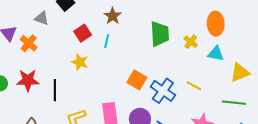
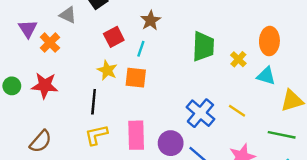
orange square: (137, 80) -> (136, 78), moved, turned -30
black line: (55, 90) -> (94, 102), moved

